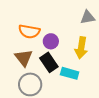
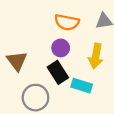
orange semicircle: (29, 31) -> (67, 22), moved
brown triangle: (24, 58) -> (17, 61), moved

